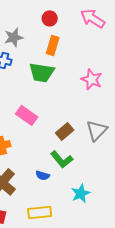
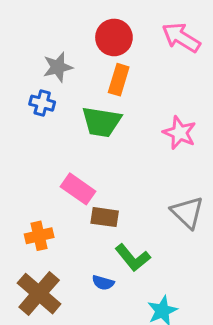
red circle: (50, 18) -> (114, 37), size x1.5
gray triangle: (97, 130) -> (187, 212), turned -30
brown rectangle: (65, 131) -> (105, 217), moved, turned 48

